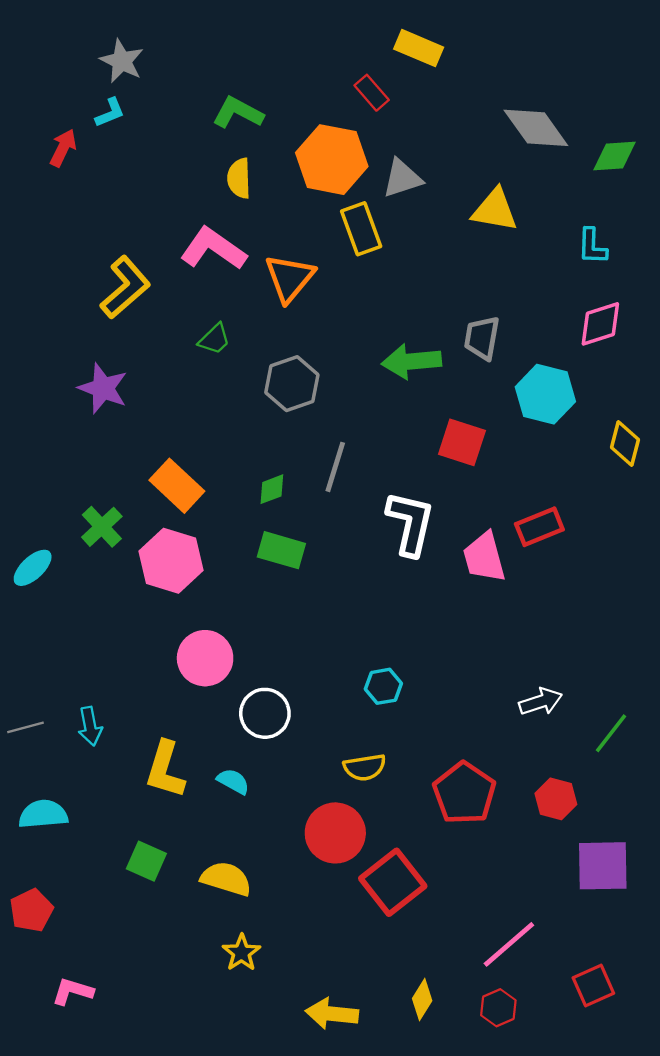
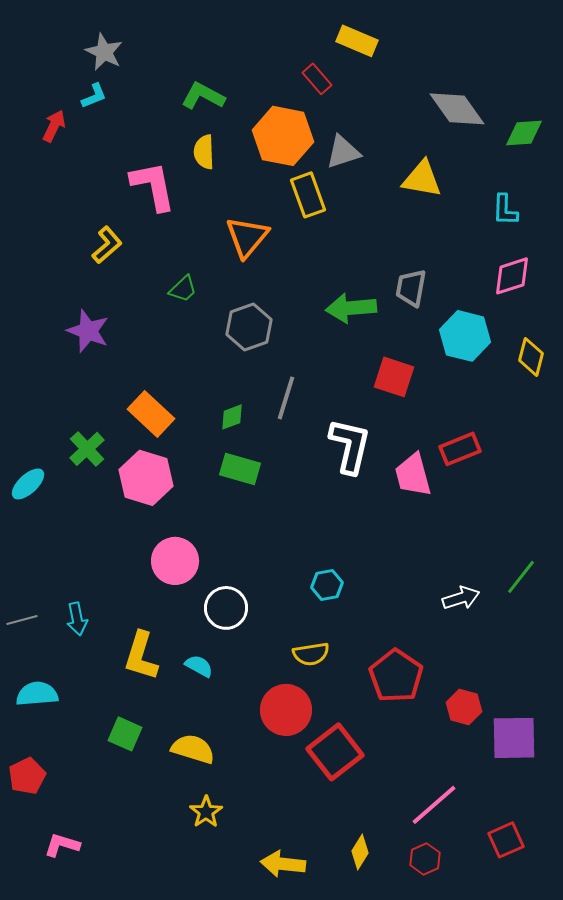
pink L-shape: (213, 249) -> (153, 186), moved, turned 44
yellow L-shape: (125, 287) -> (107, 245), size x0.7
yellow diamond: (625, 443) -> (531, 357), moved
green line: (611, 733) -> (521, 577), moved
red hexagon: (556, 799) -> (464, 707), moved

